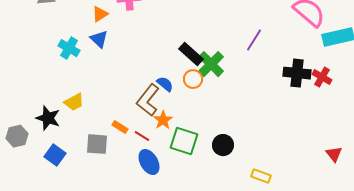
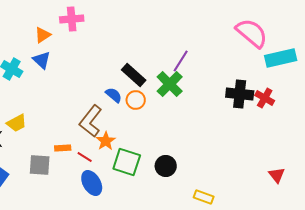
purple line: (254, 40) -> (181, 61), moved
green cross: (211, 64) -> (170, 84), moved
blue semicircle: (165, 84) -> (114, 95), moved
orange rectangle: (120, 127) -> (63, 148), turned -35

